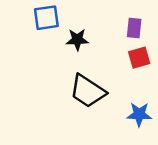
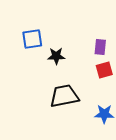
black trapezoid: (88, 91) -> (64, 96), turned 136

